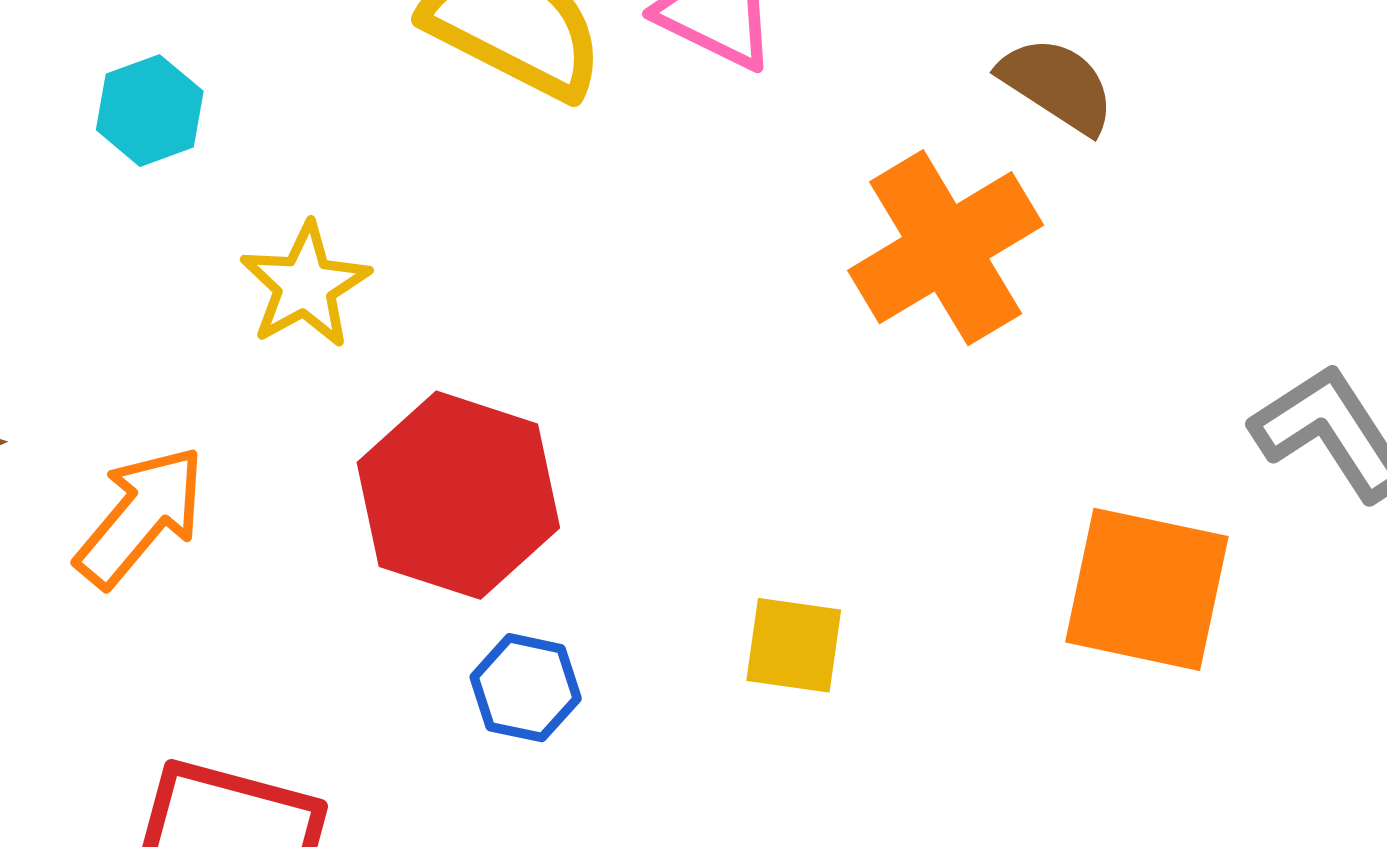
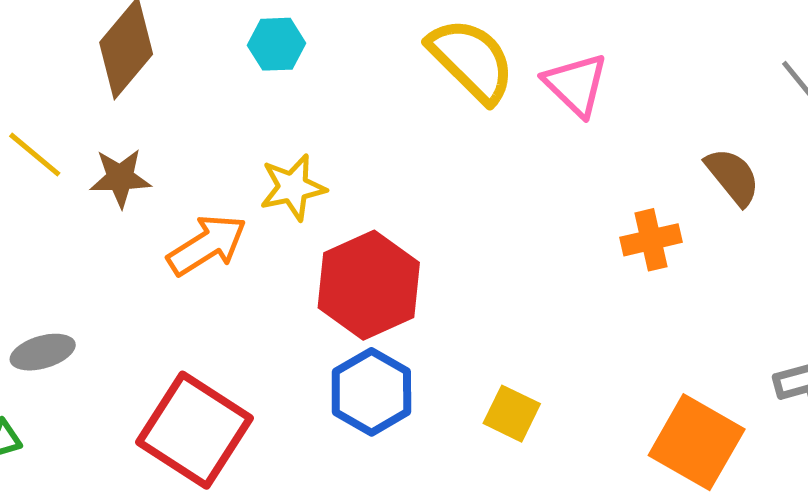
orange cross: (946, 248) -> (651, 240), size x0.6
yellow star: (305, 285) -> (293, 187), moved
blue hexagon: (526, 688) -> (371, 392), size x1.5

